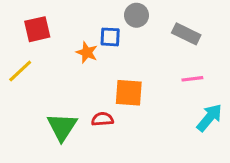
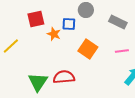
red square: (37, 29) -> (36, 19), moved
orange square: (129, 93) -> (88, 49), moved, turned 30
red semicircle: (102, 119) -> (64, 77), size x1.5

